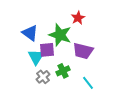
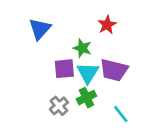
blue triangle: (30, 33) -> (40, 29), moved, turned 36
green star: (60, 35) -> (82, 48), size x0.6
cyan triangle: (36, 57) -> (88, 73), moved

